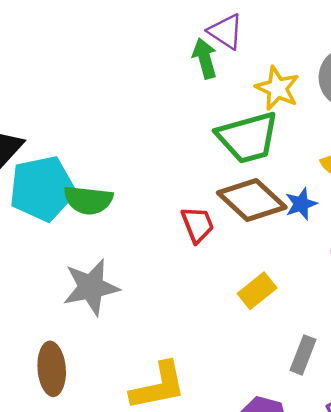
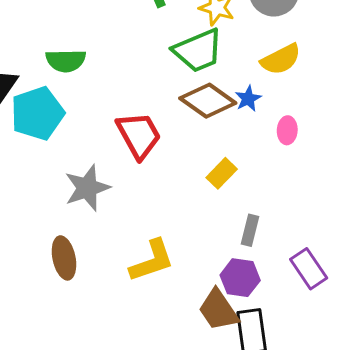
green semicircle: (88, 200) -> (66, 61), moved
red trapezoid: (198, 225) -> (139, 135), moved, size x1.6
gray rectangle: (303, 355) -> (250, 230), moved

